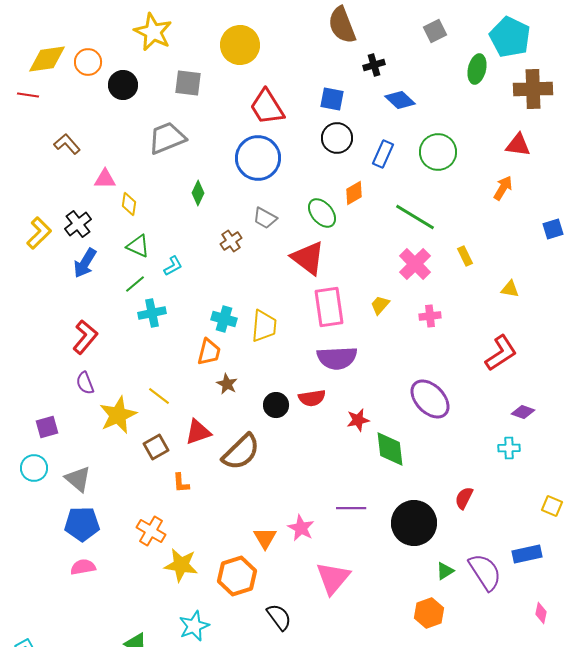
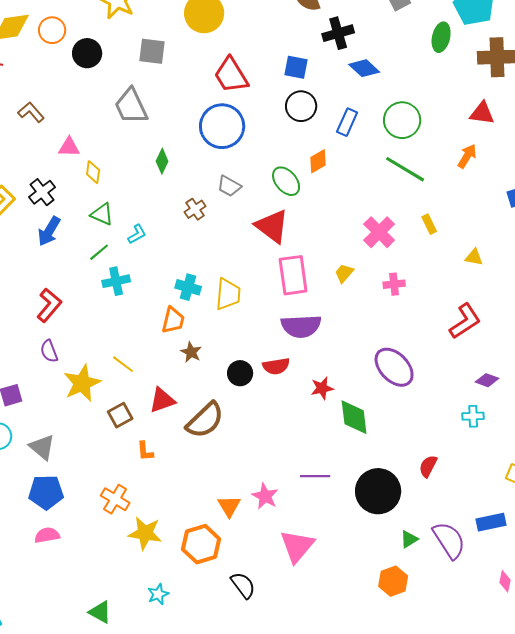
black cross: (374, 65) -> (338, 33), size x1.4
gray trapezoid: (167, 138) -> (131, 106), turned -93
green line: (415, 217) -> (405, 169), moved
cyan star: (194, 626) -> (158, 594), size x0.7

